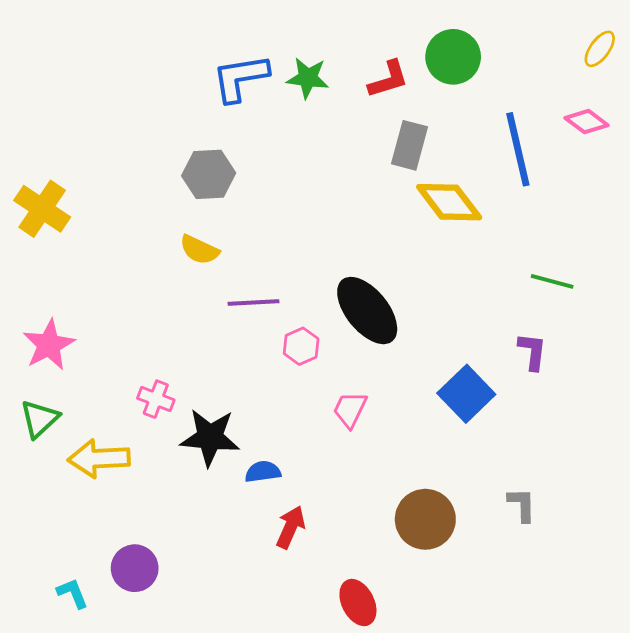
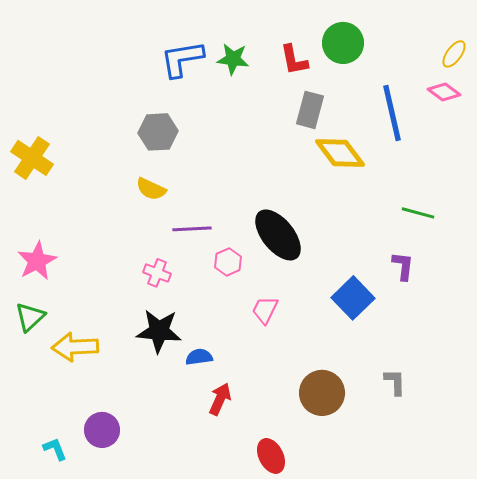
yellow ellipse: (600, 49) -> (454, 54), moved
red L-shape: (388, 79) -> (294, 60), turned 96
pink cross: (156, 399) -> (157, 273), moved

